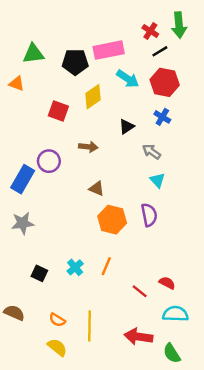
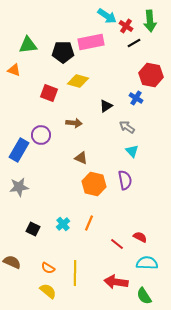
cyan arrow: (128, 79) -> (107, 16), moved
red hexagon: (165, 82) -> (151, 75), moved
yellow diamond: (93, 97) -> (78, 81), turned 50

